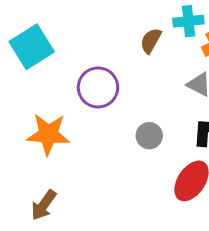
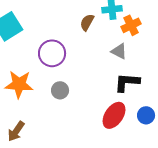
gray circle: (149, 136) -> (60, 90), moved

